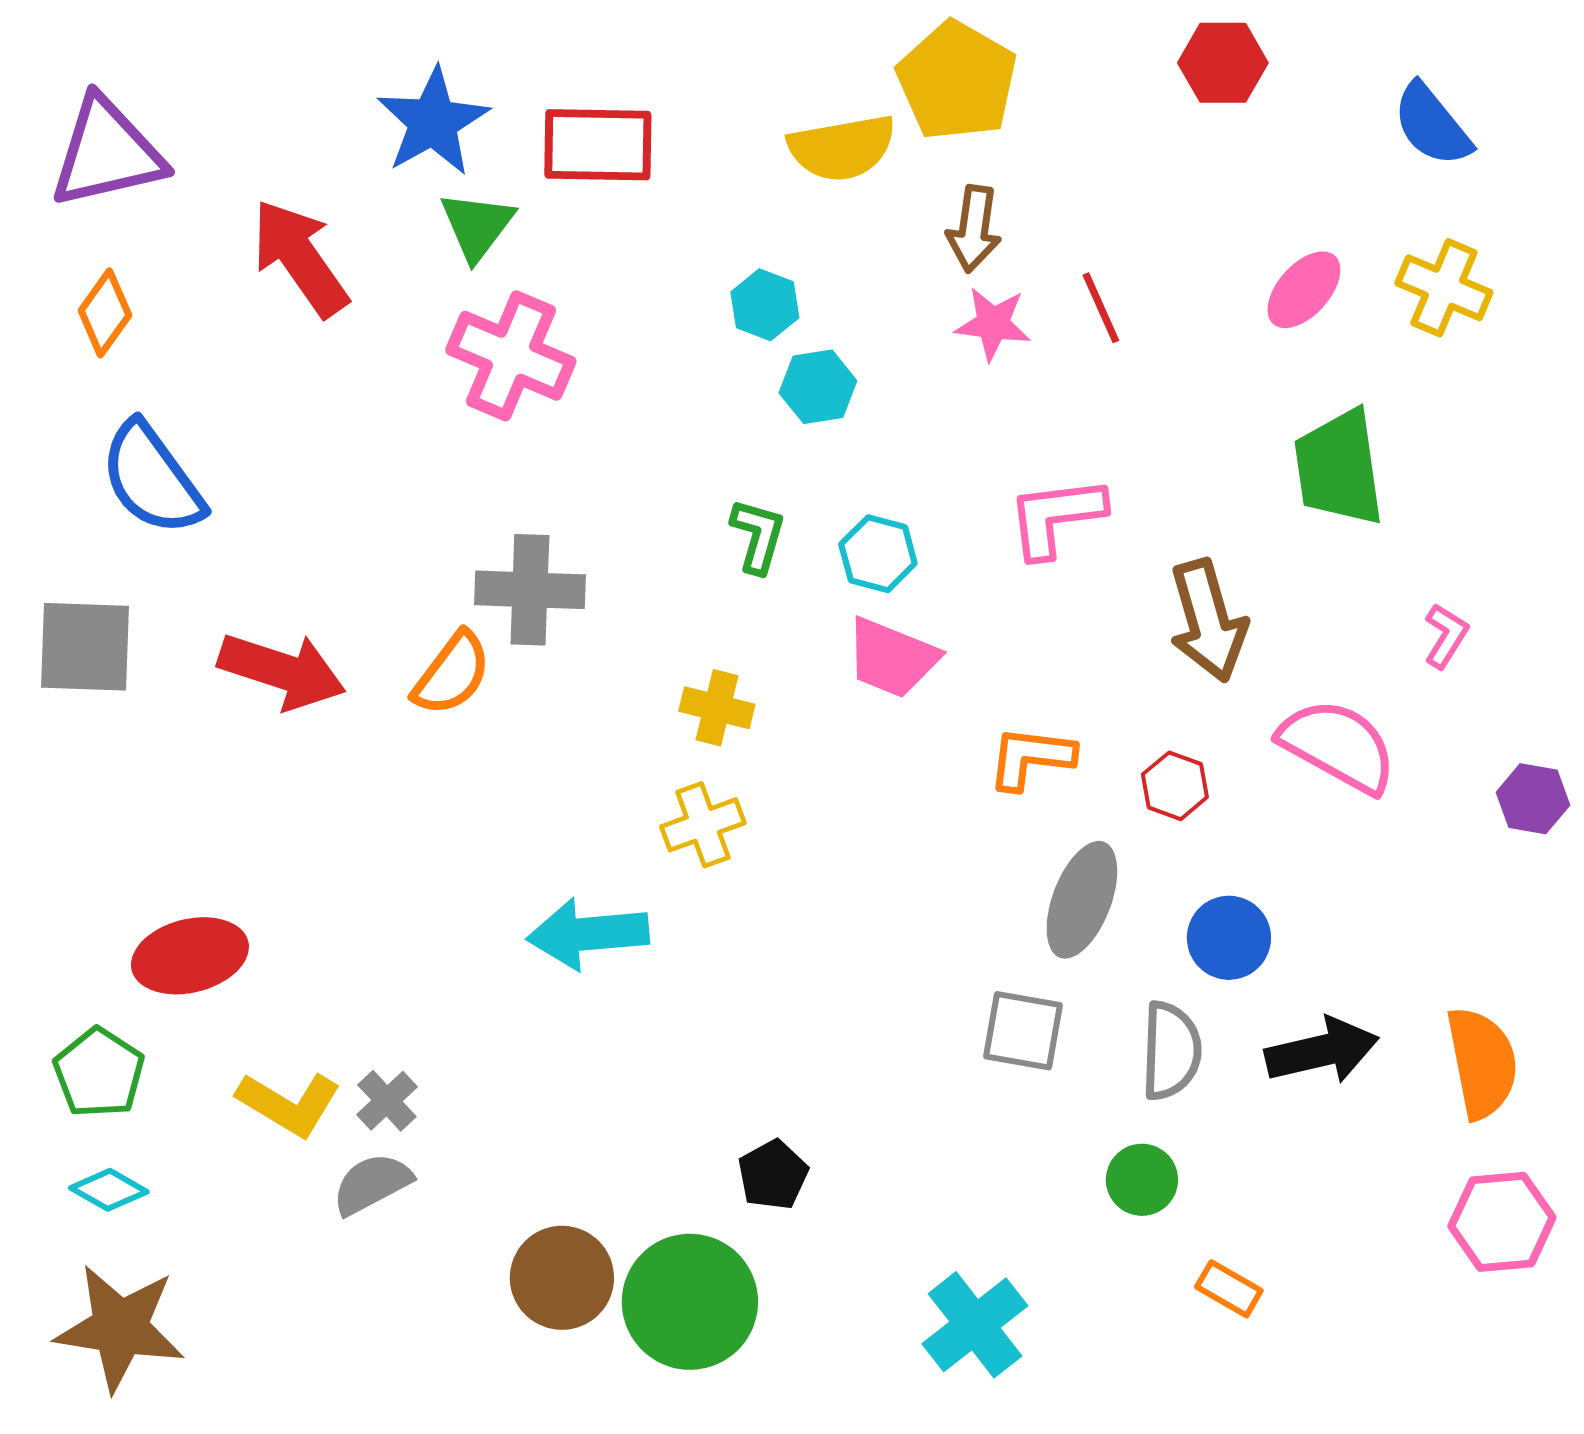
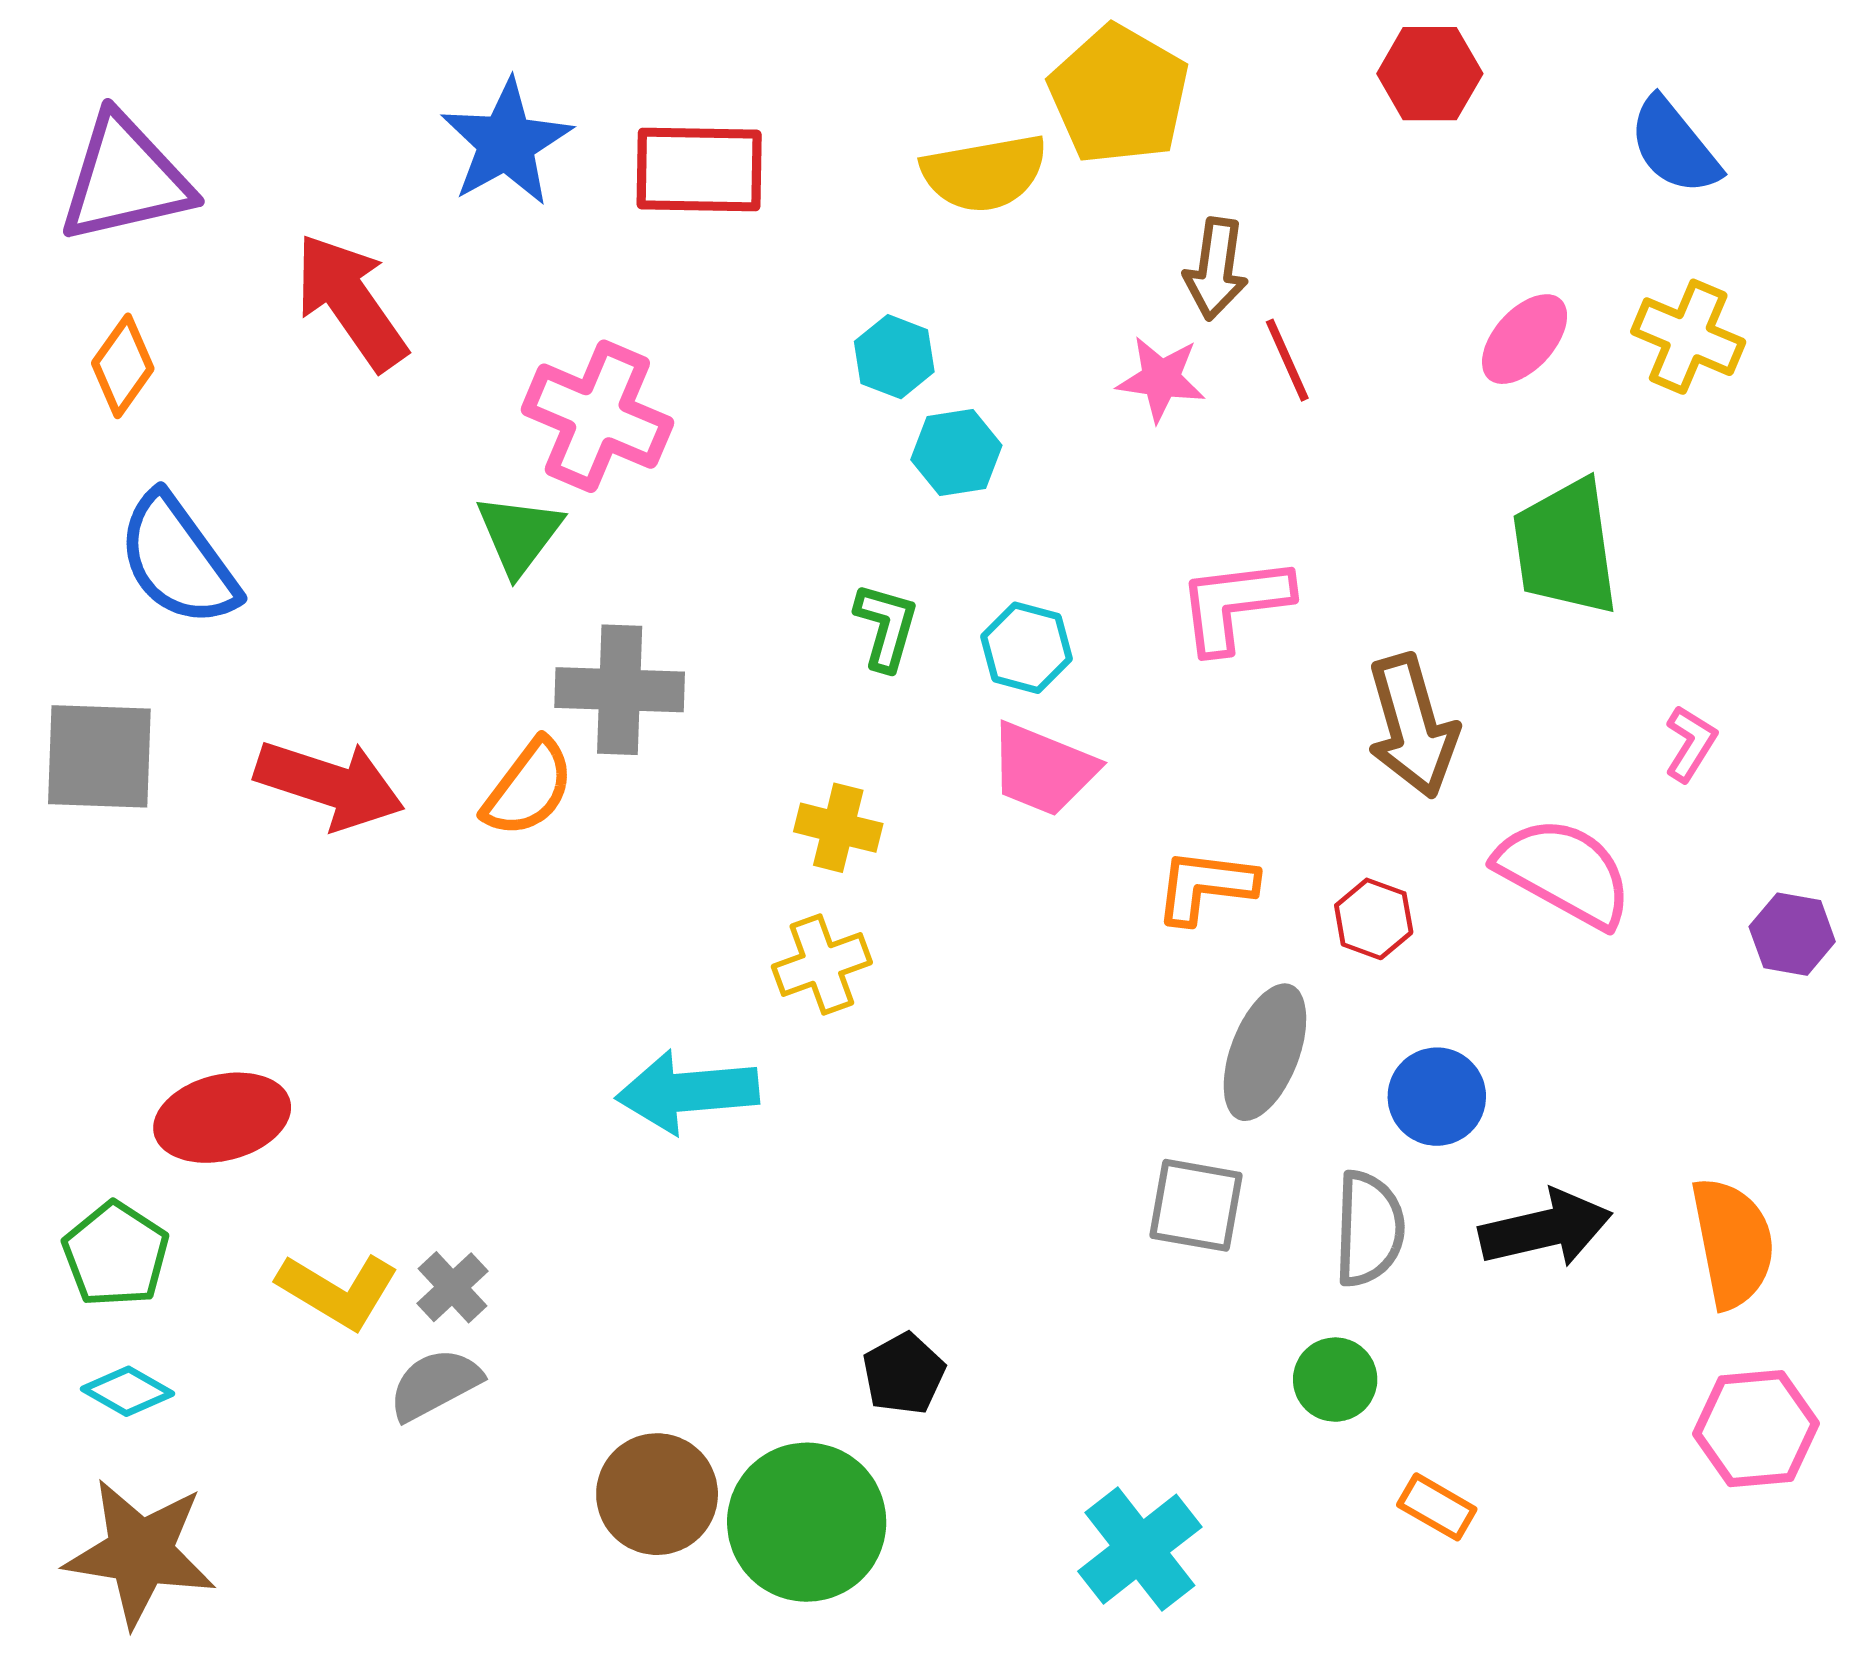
green triangle: (477, 226) -> (519, 534), moved
brown arrow: (974, 229) -> (1216, 269), moved

